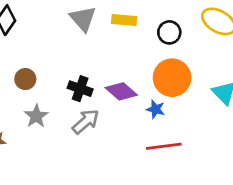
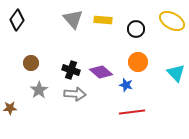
orange circle: (172, 78) -> (138, 62), size x0.7
gray arrow: (86, 122) -> (75, 94), turned 45

